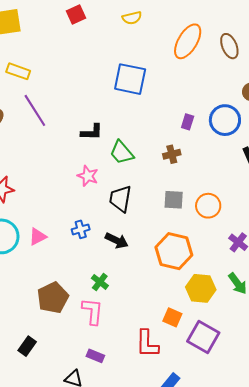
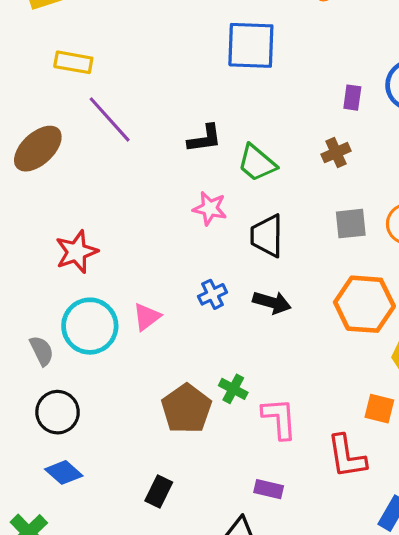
green cross: (100, 282) -> (233, 389), moved
pink L-shape: (92, 311) -> (279, 418), moved

